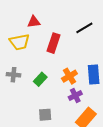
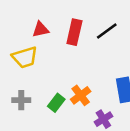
red rectangle: (53, 43) -> (74, 32), moved
orange cross: (69, 76) -> (81, 95), moved

